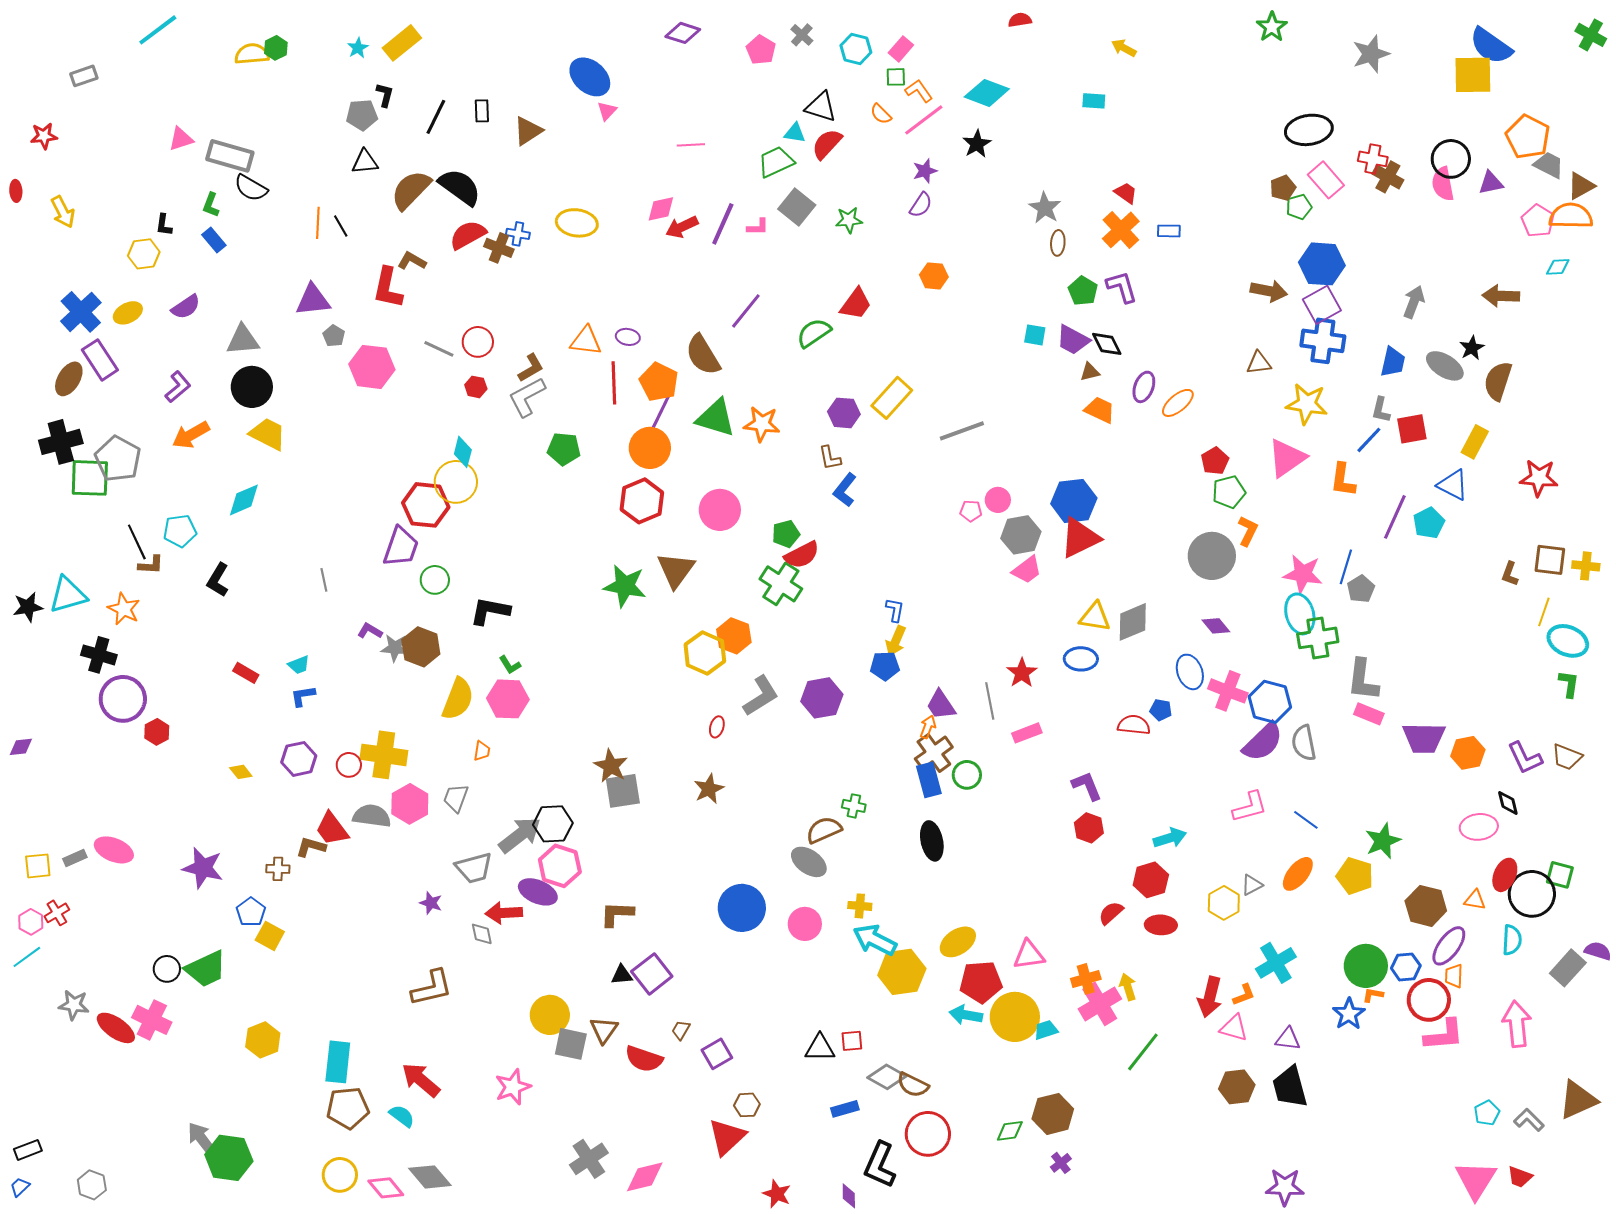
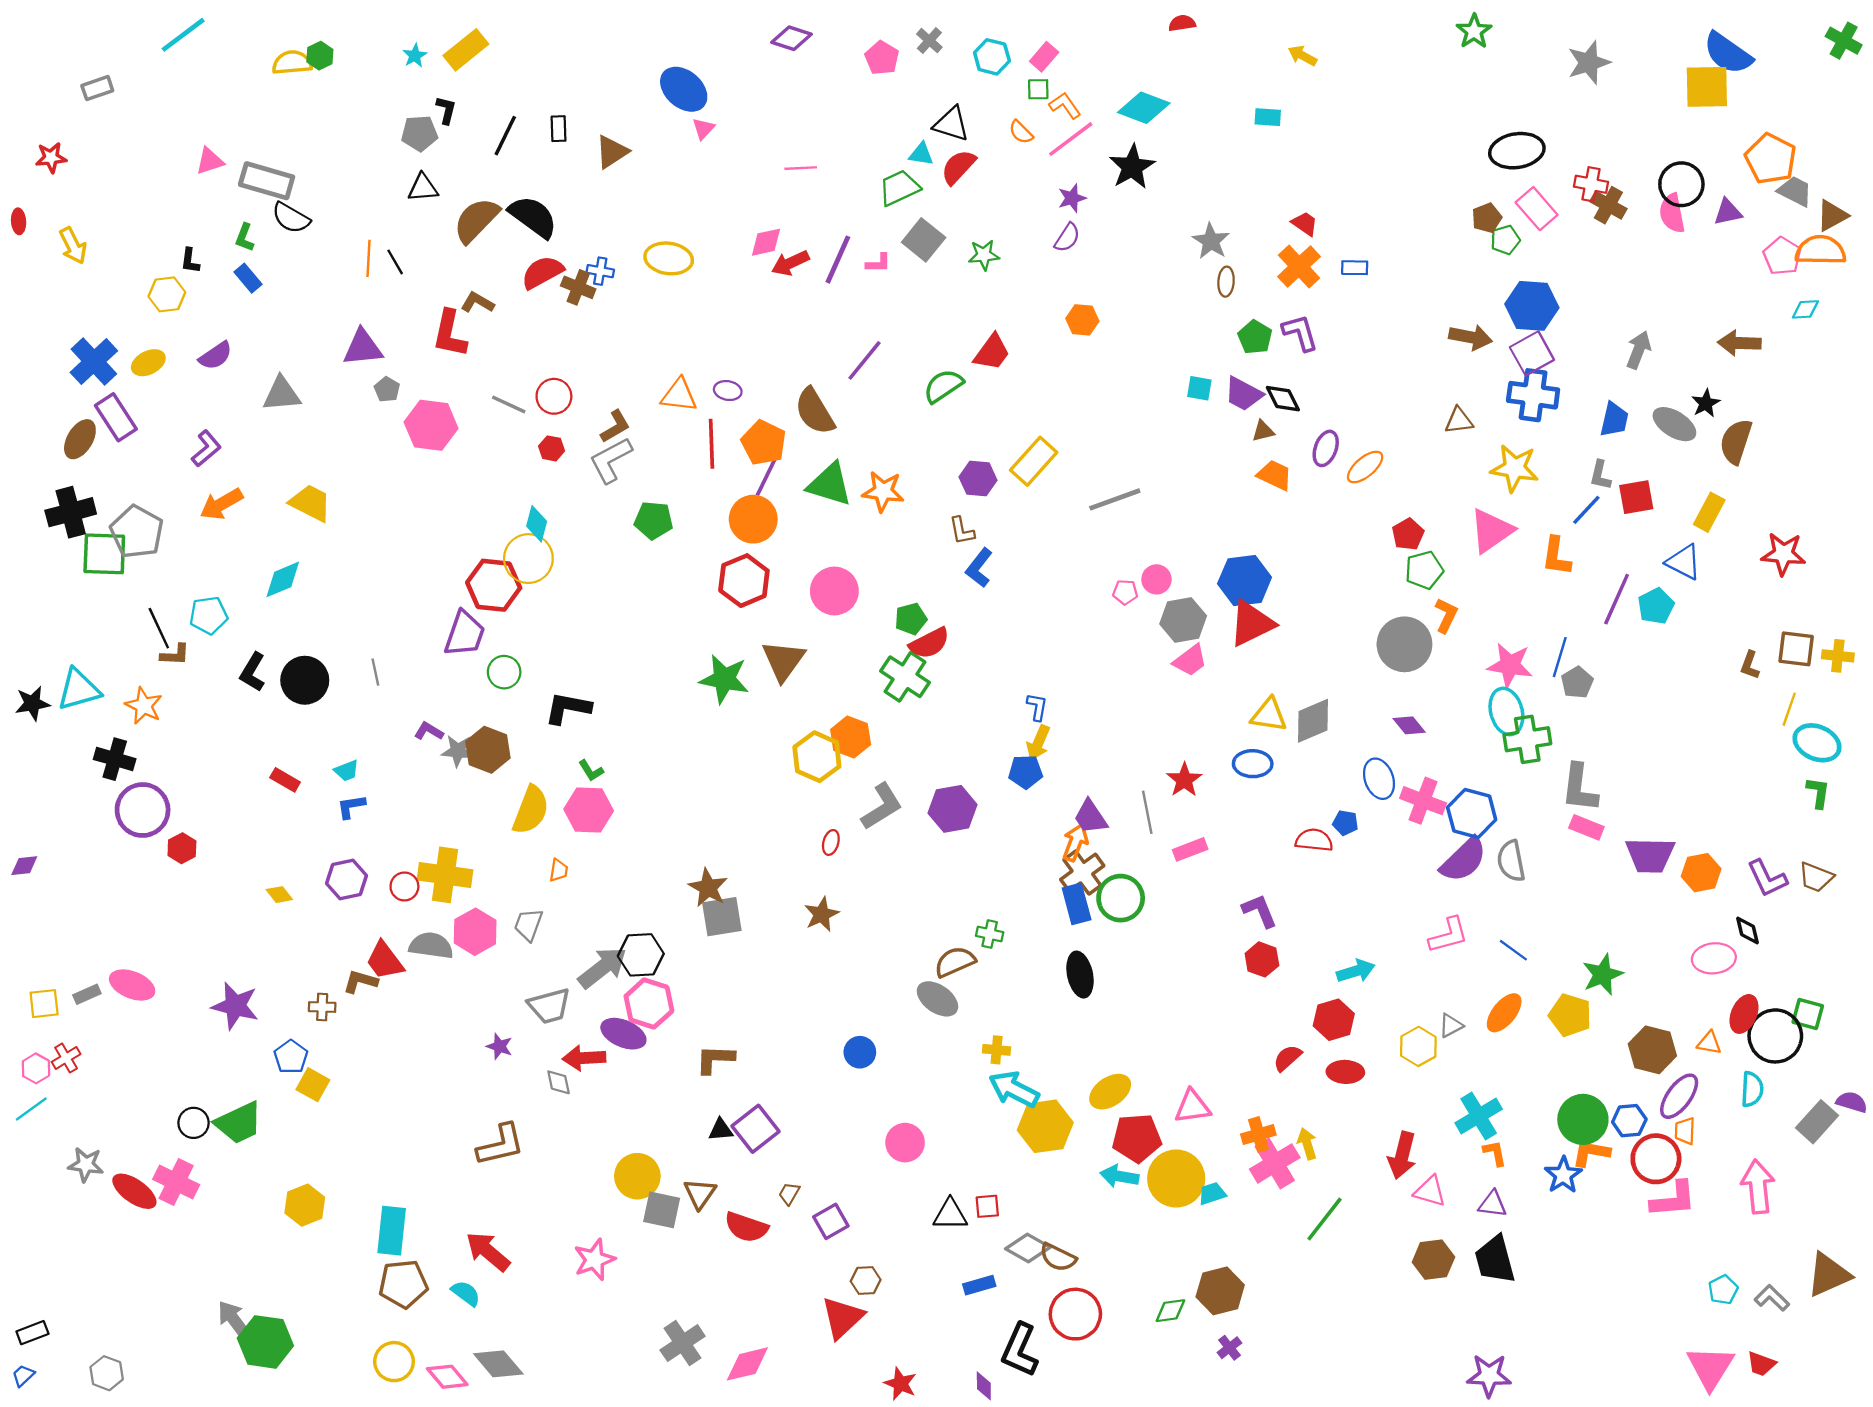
black star: (977, 144) -> (1132, 167), size x1.4
black circle: (252, 387) -> (305, 680), moved
orange arrow: (928, 727) -> (1075, 842), size x1.4
green circle: (967, 775) -> (1121, 898), size x1.4
blue circle: (742, 908) -> (860, 1052), size x0.6
pink circle: (805, 924) -> (905, 1143), moved
orange L-shape: (1244, 995) -> (1495, 1153), moved, turned -80
orange L-shape: (1373, 995) -> (1591, 1153), size x1.6

